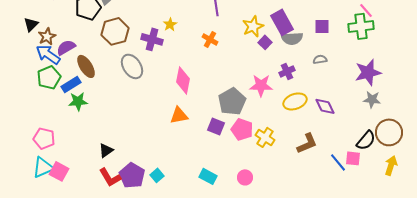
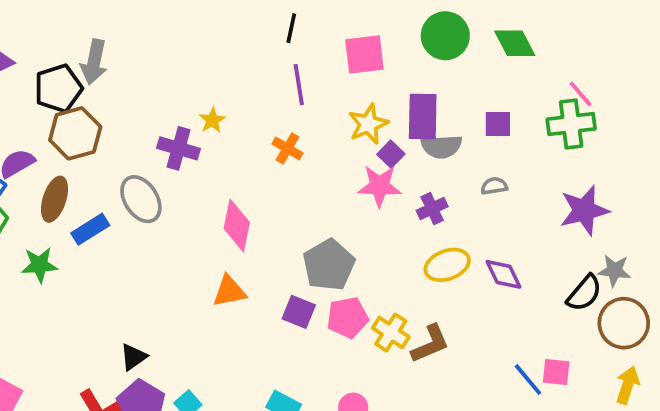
purple rectangle: (282, 22) -> (423, 116), turned 30
brown hexagon: (115, 31) -> (75, 133), moved
brown ellipse: (86, 66) -> (55, 199), turned 50
blue rectangle: (71, 84) -> (90, 229), moved
pink star: (261, 85) -> (380, 186), moved
gray star: (372, 99) -> (614, 271), moved
pink pentagon: (242, 129) -> (348, 318), turned -30
black semicircle: (366, 140) -> (584, 293), moved
brown L-shape: (307, 143) -> (430, 344), moved
black triangle: (106, 150) -> (133, 357), moved

